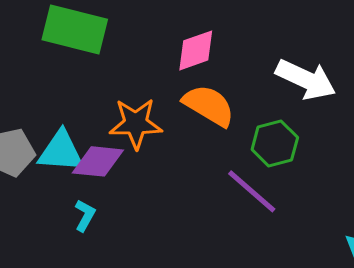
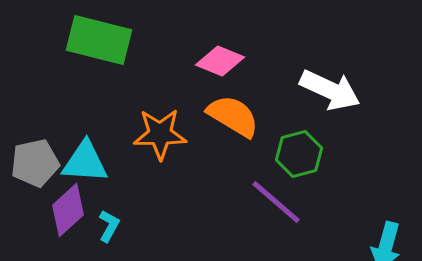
pink diamond: (196, 50) -> (220, 61), turned 42
purple diamond: (98, 161) -> (68, 210), moved, turned -48

